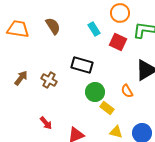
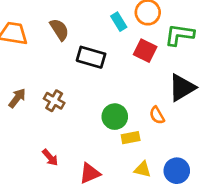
cyan rectangle: (94, 29) -> (119, 22), moved
black rectangle: (82, 65) -> (91, 57), moved
yellow rectangle: (107, 108) -> (131, 138), turned -48

